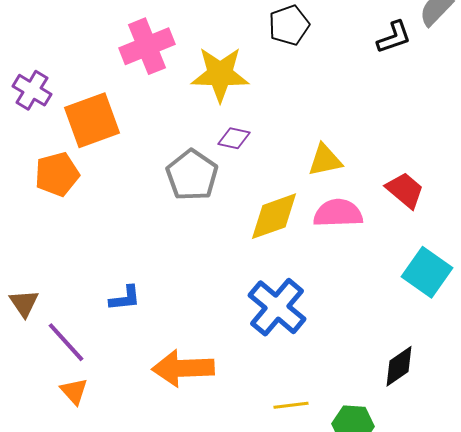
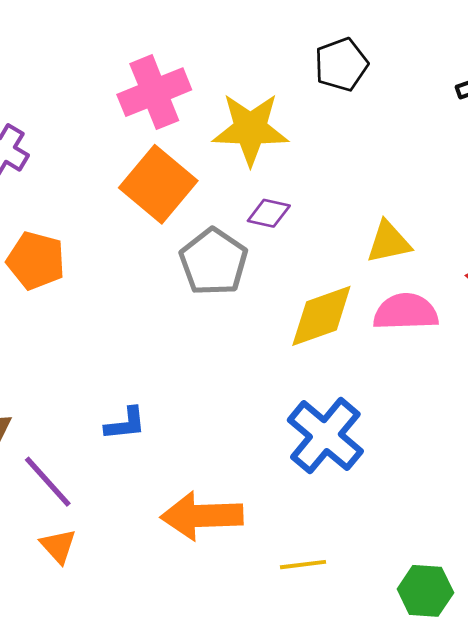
orange square: (92, 120) -> (158, 184), moved, turned -30
orange pentagon: (57, 174) -> (36, 261), turned 30
yellow line: (291, 405) -> (303, 565), moved

